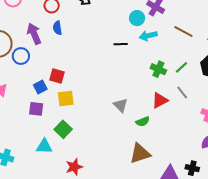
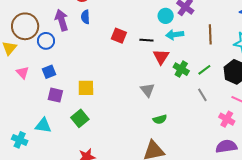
brown line: (183, 31) -> (210, 34), turned 54
red square: (57, 76) -> (119, 36), moved
blue square: (40, 87) -> (49, 72), moved
red triangle: (160, 100) -> (161, 57), moved, turned -36
gray triangle: (120, 105) -> (147, 90), moved
cyan triangle: (44, 146) -> (43, 126), moved

